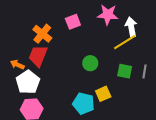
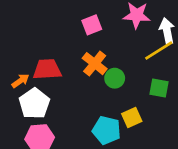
orange cross: (42, 34) -> (95, 64), moved
red trapezoid: (38, 56) -> (47, 69), turned 65
orange arrow: (17, 64) -> (20, 81), turned 120

